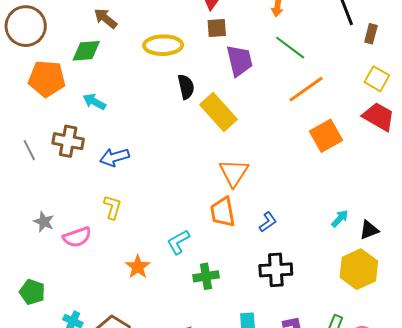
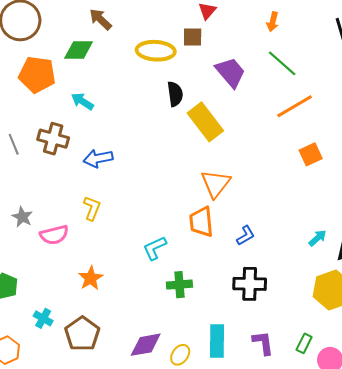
brown square: (217, 28) -> (193, 37), moved
purple trapezoid: (239, 61) -> (230, 72), turned -32
orange square: (326, 136) -> (311, 154), size x0.7
orange star: (138, 267) -> (91, 278), moved

